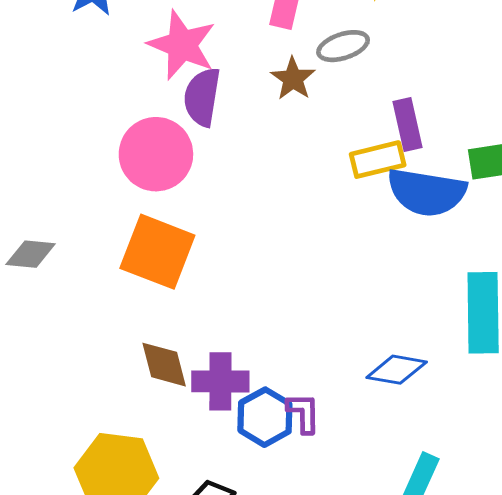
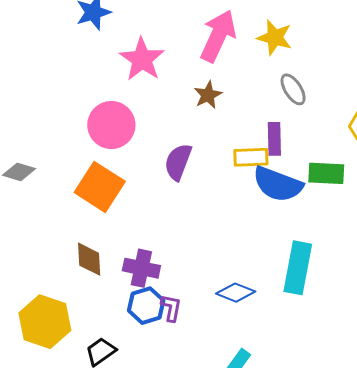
gray ellipse: (343, 46) -> (293, 89), moved, turned 64
purple semicircle: (202, 97) -> (178, 162), moved
purple cross: (220, 381) -> (141, 268), moved

